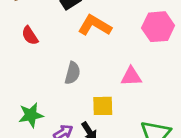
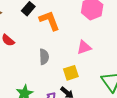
orange L-shape: (95, 25) -> (49, 21), turned 55

